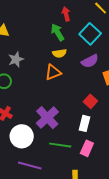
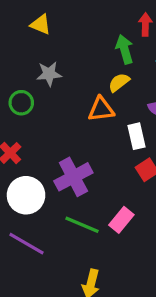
yellow semicircle: (59, 53) -> (119, 82), turned 136
white rectangle: (84, 123) -> (136, 136), moved, turned -42
pink rectangle: (87, 148) -> (121, 220), moved

